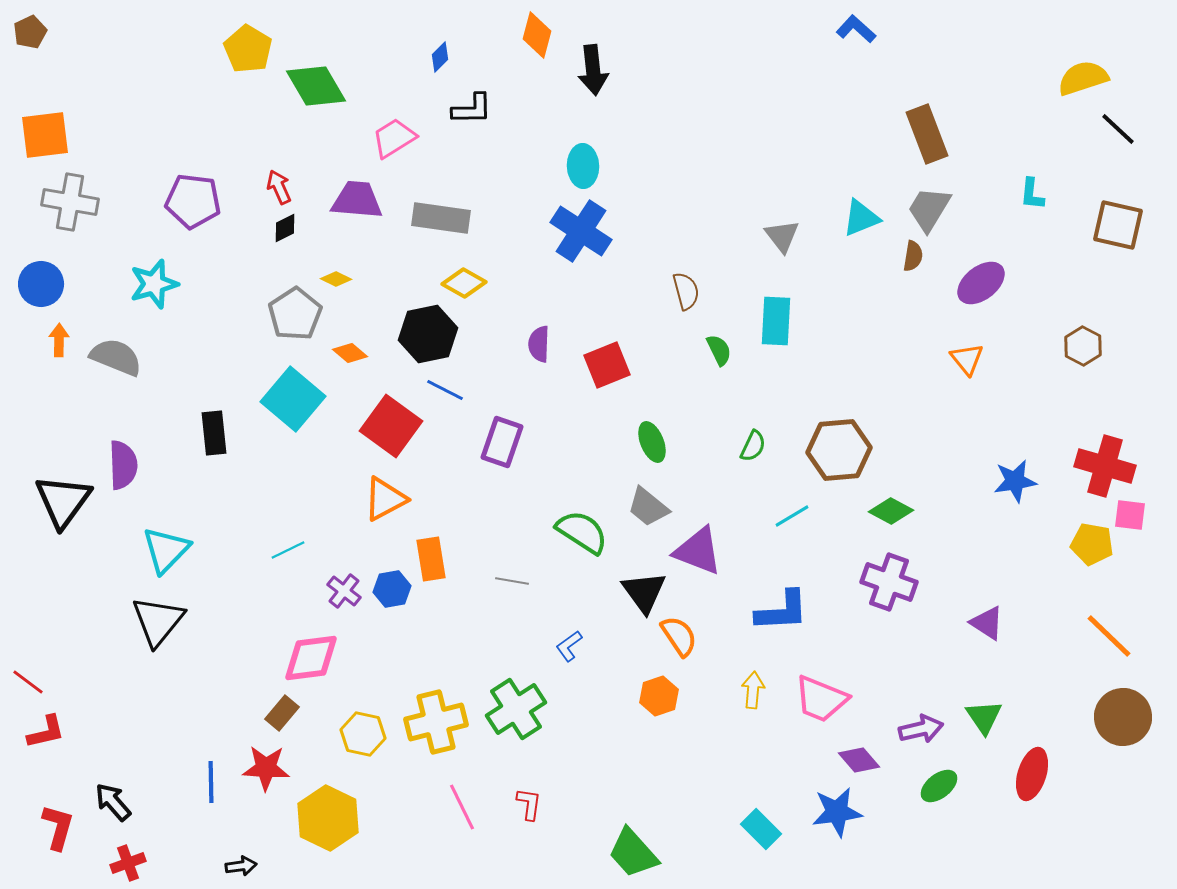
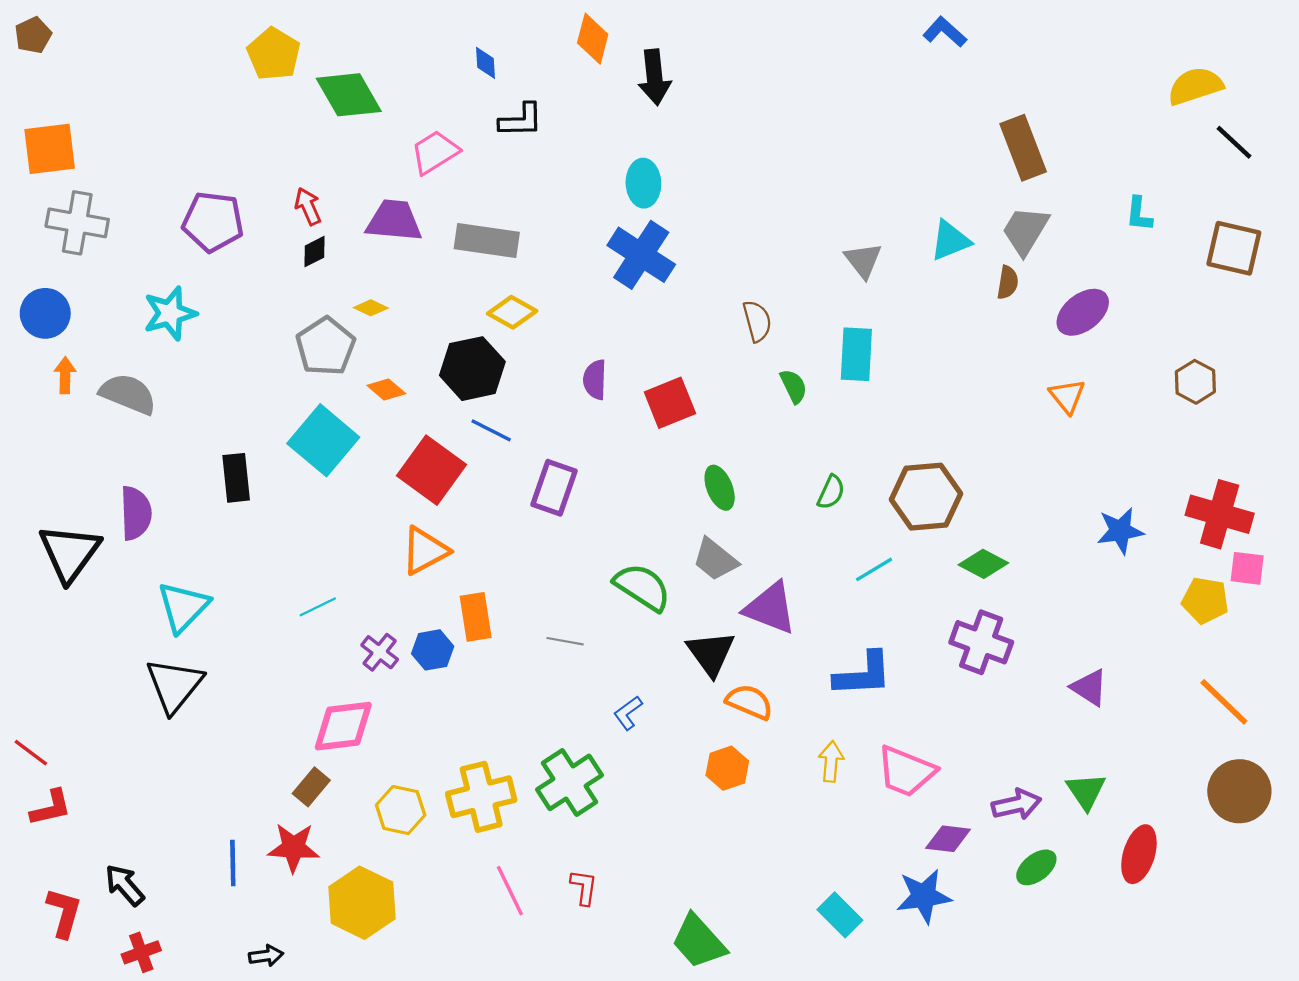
blue diamond: (440, 57) -> (486, 63), turned -48
orange semicircle: (679, 636) -> (749, 702), turned -33
purple diamond: (859, 760) -> (948, 839), turned -42

